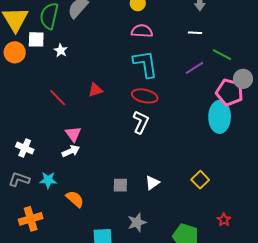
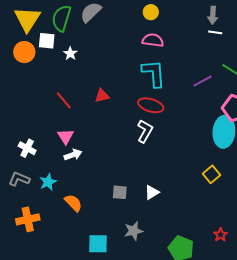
white line: (195, 33) -> (215, 32), moved
pink triangle: (73, 134) -> (66, 136), moved
cyan star: (48, 180) -> (48, 182), turned -30
yellow square: (200, 180) -> (211, 174), moved

